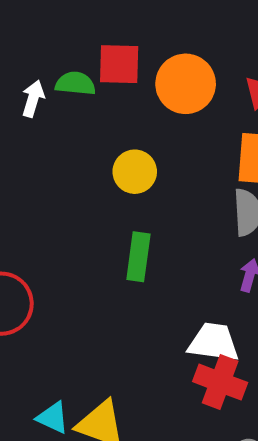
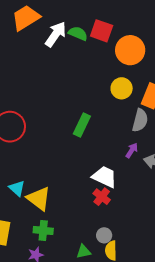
white arrow: (33, 99) -> (56, 34), size x1.5
yellow circle: (135, 172) -> (122, 88), moved
red cross: (220, 382) -> (102, 197), size x0.7

